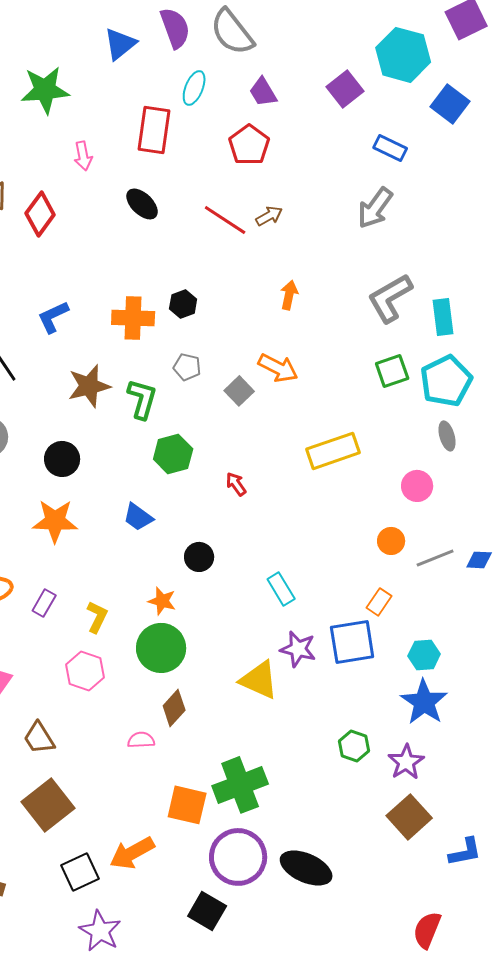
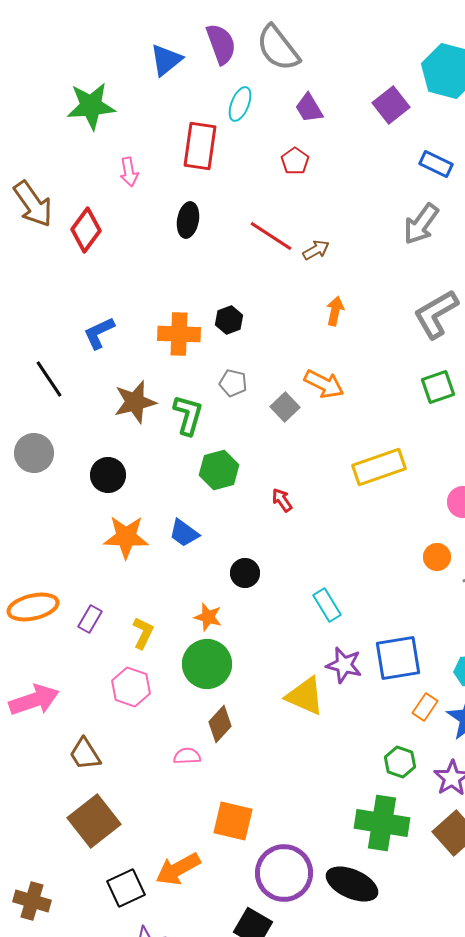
red pentagon: (249, 145) -> (295, 161), size x0.7
black ellipse: (142, 204) -> (188, 220), turned 56
brown arrow: (269, 216) -> (316, 250), moved
orange star: (55, 521) -> (126, 537), moved
orange rectangle: (379, 602) -> (425, 707), moved
green cross: (240, 785) -> (382, 823), moved, turned 30

